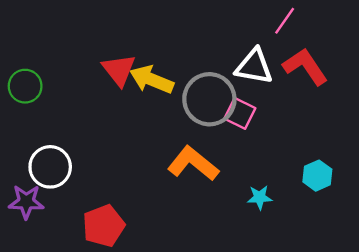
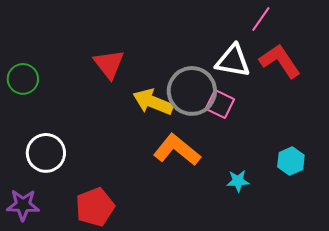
yellow arrow: (152, 80) -> (153, 102), moved
purple star: (26, 202) -> (23, 205), moved

